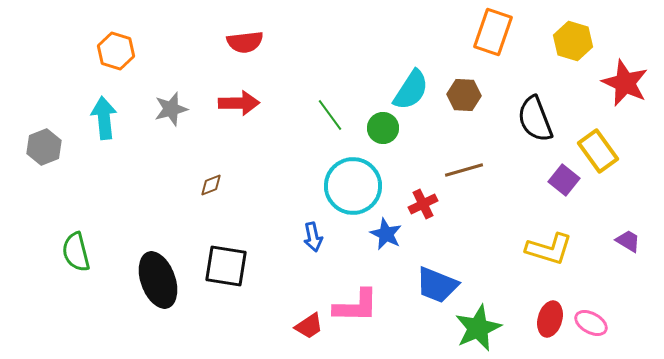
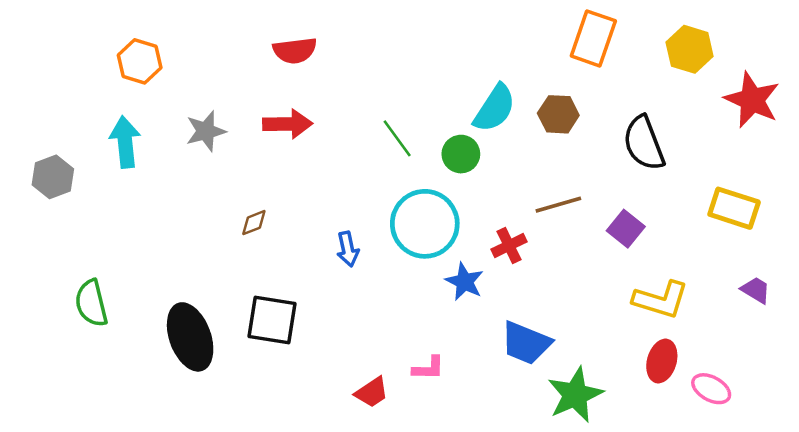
yellow rectangle: (598, 151) -> (734, 208), moved, turned -36
purple square: (564, 180) -> (626, 229), moved
blue arrow: (313, 237) -> (348, 249), moved
pink L-shape: (356, 306) -> (428, 368), size x0.6
red ellipse: (550, 319) -> (662, 361), moved

